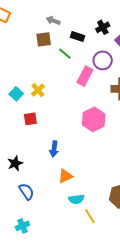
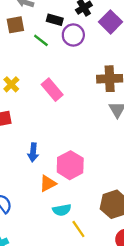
purple circle: (103, 60) -> (73, 35), moved
pink rectangle: (85, 76) -> (52, 90), moved, turned -66
pink hexagon: (94, 119) -> (70, 165), moved

